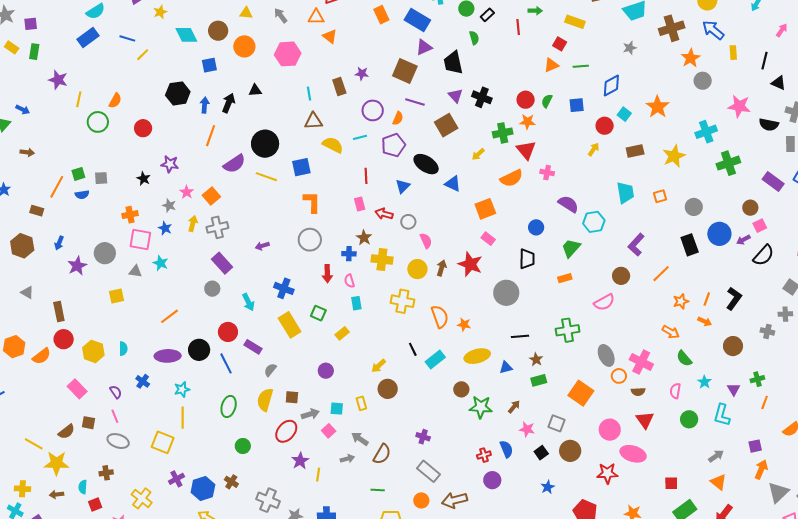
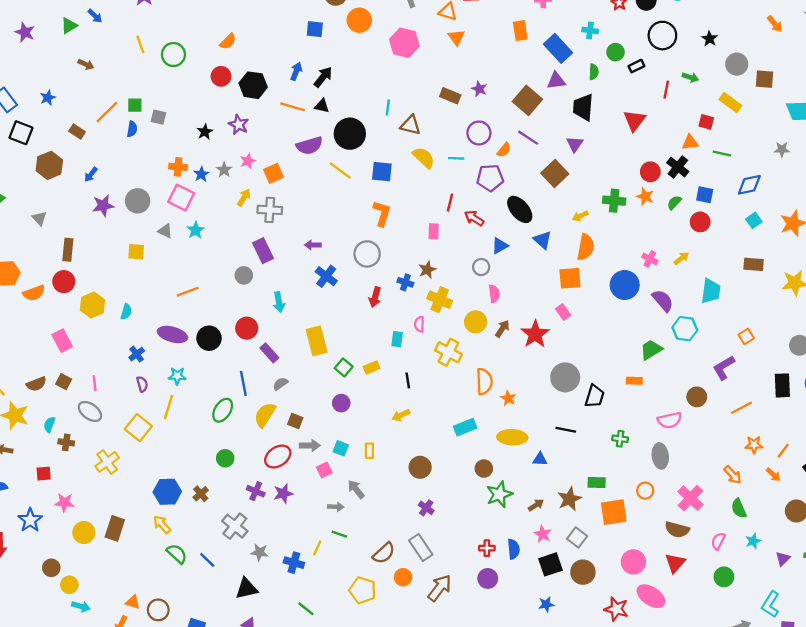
green semicircle: (474, 38) -> (594, 72), moved
red square: (560, 44) -> (706, 122), turned -32
brown rectangle: (339, 87) -> (450, 96), turned -66
black triangle: (255, 90) -> (322, 106), moved
black hexagon: (178, 93) -> (253, 85), moved
cyan line: (309, 94) -> (388, 107), moved
black cross: (482, 97) -> (678, 167), moved
yellow line: (79, 99) -> (140, 44), moved, turned -49
orange semicircle: (115, 101) -> (228, 41), moved
green semicircle: (547, 101) -> (674, 203), moved
brown square: (446, 125) -> (555, 173), turned -30
red circle: (605, 126) -> (700, 222), moved
orange line: (211, 136) -> (293, 107), turned 70
yellow arrow: (594, 149) -> (681, 258), moved
red triangle: (526, 150) -> (634, 120), moved
orange semicircle: (512, 178) -> (586, 247), moved, turned -70
blue triangle: (403, 186) -> (500, 246), moved
cyan trapezoid: (625, 193) -> (711, 291), moved
blue semicircle: (82, 195) -> (132, 129), turned -88
orange square: (660, 196) -> (746, 336), moved, turned -32
red arrow: (384, 214) -> (474, 218), moved
blue circle: (536, 227) -> (625, 285), moved, size x1.6
blue star: (165, 228) -> (201, 174), moved
black trapezoid: (527, 259) -> (595, 396), moved
pink semicircle: (349, 281) -> (419, 324), moved
blue cross: (284, 288) -> (326, 276), moved
green square: (318, 313) -> (344, 367), moved
green cross: (568, 330) -> (620, 439), size x0.6
black line: (413, 349) -> (408, 380), moved
gray ellipse: (606, 355) -> (660, 456), moved
brown star: (536, 360) -> (569, 499), moved, size x1.5
blue line: (226, 363) -> (243, 383), moved
orange circle: (619, 376) -> (645, 491), moved
green rectangle: (539, 380) -> (597, 483), moved
brown circle: (388, 389) -> (420, 467), moved
purple semicircle: (116, 392) -> (142, 384), moved
brown semicircle: (638, 392) -> (677, 530), size x1.5
orange square: (581, 393) -> (614, 512), turned 30
green star: (481, 407) -> (499, 494), turned 30
cyan L-shape: (722, 415) -> (771, 604), moved
black square: (541, 453) -> (550, 564), size x1.5
brown semicircle: (382, 454) -> (384, 553), moved
yellow line: (318, 475) -> (317, 548), moved
purple cross: (176, 479) -> (256, 491), moved, turned 35
cyan semicircle: (83, 487) -> (49, 425), moved
green line: (378, 490) -> (339, 534), moved
yellow cross: (142, 498) -> (107, 462), moved
brown arrow: (455, 500) -> (440, 588), turned 125

